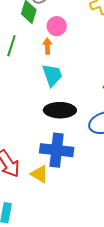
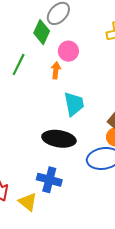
cyan trapezoid: (52, 75) -> (74, 104), moved
blue cross: (57, 150) -> (49, 180), size x0.7

